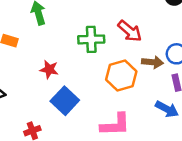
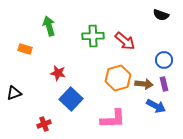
green cross: (91, 39) -> (93, 36), moved
brown arrow: (152, 62) -> (144, 84), moved

